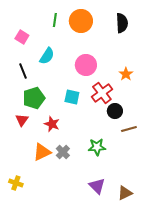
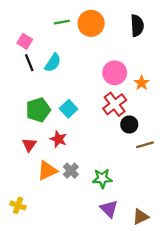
green line: (55, 20) -> (62, 22), turned 72
pink circle: (86, 65) -> (115, 73), moved
black line: (23, 71) -> (29, 63), moved
cyan square: (72, 97) -> (69, 109), moved, turned 35
red triangle: (22, 120) -> (29, 145), moved
green star: (97, 147) -> (102, 178), moved

